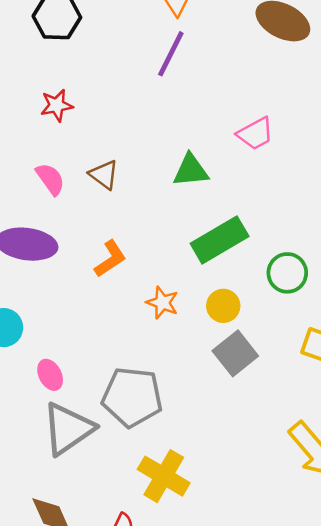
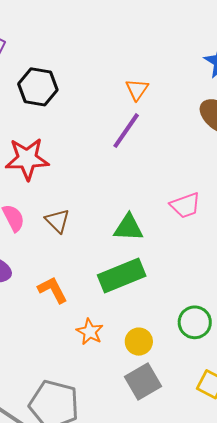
red star: (57, 105) -> (27, 159), size x1.6
green rectangle: (220, 240) -> (122, 276), moved
orange L-shape: (110, 259) -> (53, 290), turned -92

